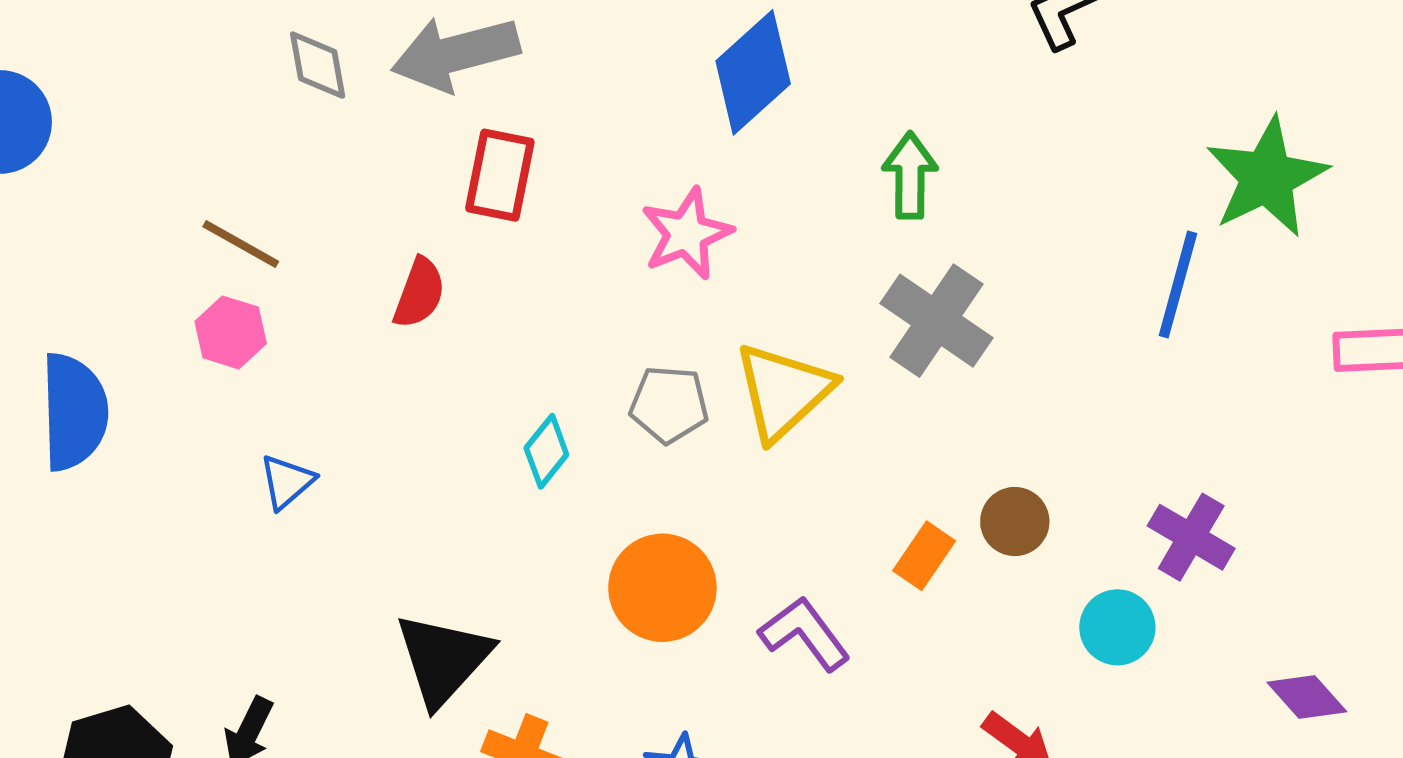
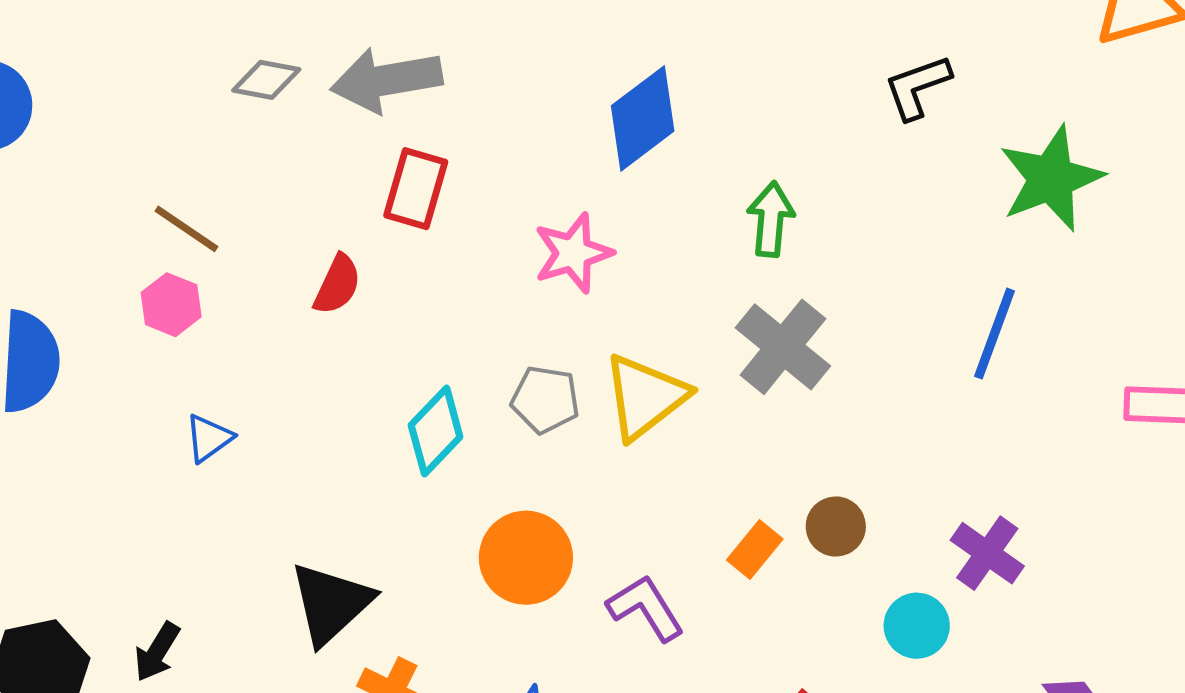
gray diamond: (318, 65) -> (266, 80), turned -74
green star: (1267, 177) -> (1051, 179), moved
cyan diamond: (546, 451) -> (436, 431), size x1.4

